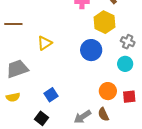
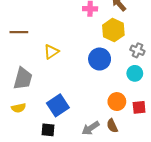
gray trapezoid: (17, 69) -> (23, 79), turned 125
blue square: (51, 95) -> (58, 105), size x1.5
black square: (41, 118) -> (48, 130), turned -32

